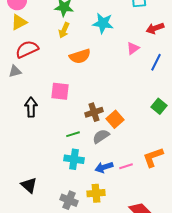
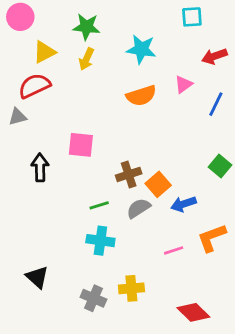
yellow triangle: (19, 22) -> (44, 52), moved
orange semicircle: (80, 56) -> (141, 96), moved
blue arrow: (104, 167) -> (183, 204), moved

